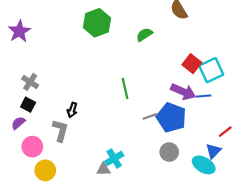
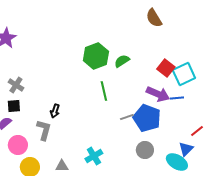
green hexagon: (97, 23) -> (96, 56), moved
green semicircle: (144, 35) -> (122, 61), moved
black square: (28, 105) -> (14, 106), turned -32
gray triangle: (103, 169) -> (62, 166), moved

